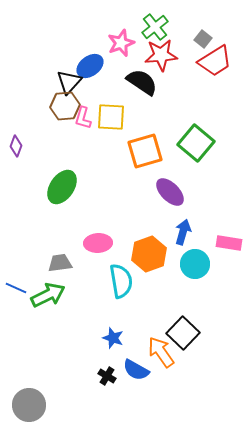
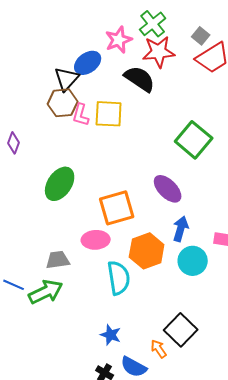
orange square: (145, 151) -> (117, 208), moved
orange arrow: (161, 352) -> (159, 349), size x0.6

